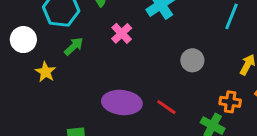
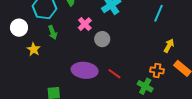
green arrow: (74, 46) -> (53, 32), turned 112
gray circle: (192, 60) -> (102, 39), moved

